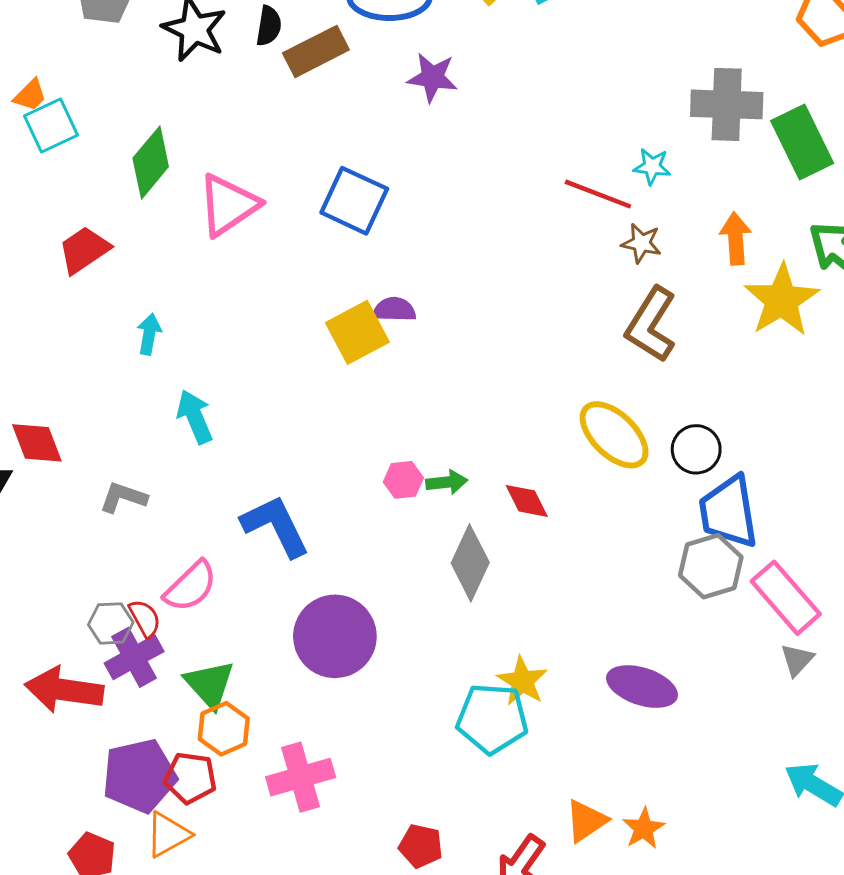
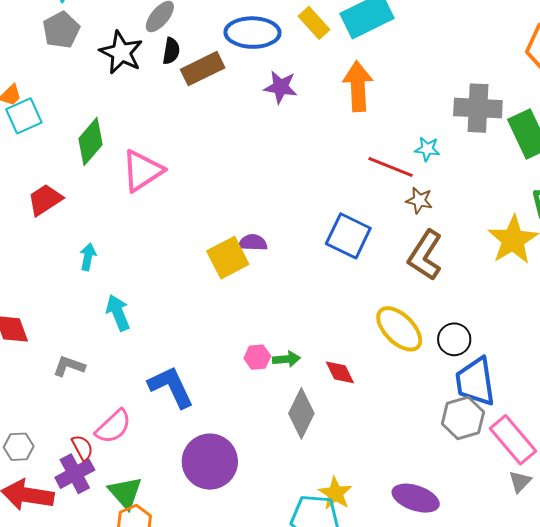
blue square: (354, 201) -> (348, 236), moved
orange arrow: (736, 239) -> (358, 86), moved, size x1.4
gray hexagon: (111, 623) -> (19, 447), moved

